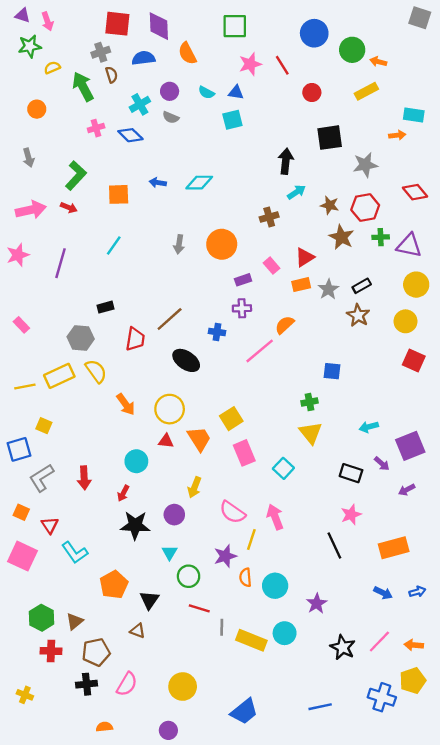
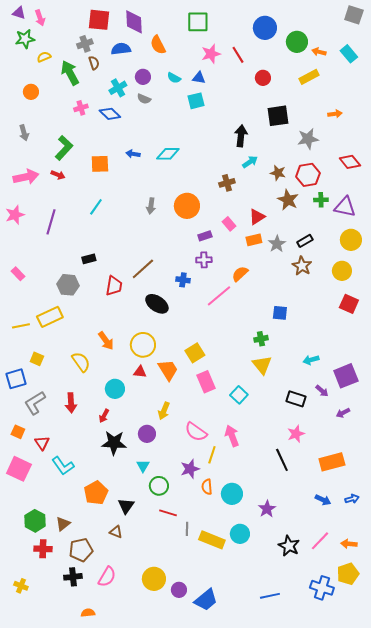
cyan rectangle: (414, 115) -> (349, 54), moved, turned 42
yellow semicircle: (96, 371) -> (81, 362), moved
purple circle: (168, 730) -> (179, 590), moved

